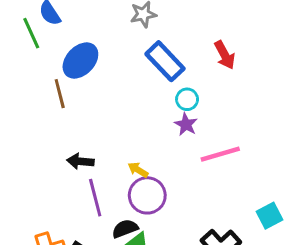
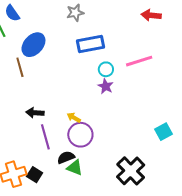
red arrow: (225, 55) -> (151, 15), moved, turned 126
blue rectangle: (165, 61) -> (91, 44), turned -56
pink line: (220, 154) -> (139, 61), moved
cyan square: (269, 216) -> (164, 132), moved

